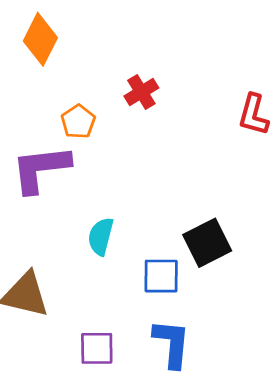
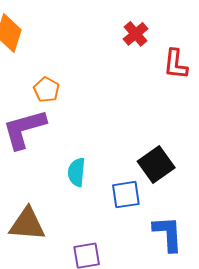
red cross: (141, 92) -> (136, 34), moved
blue L-shape: (172, 343) -> (168, 234), moved

